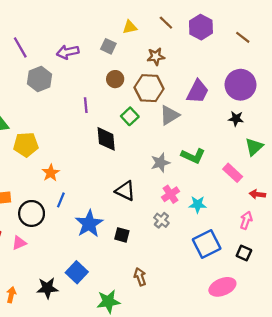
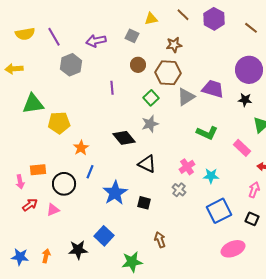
purple trapezoid: (198, 91) -> (213, 89), moved, turned -100
black diamond: (106, 139) -> (124, 138), moved, turned -35
gray star: (160, 163) -> (150, 124), moved

